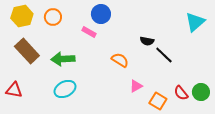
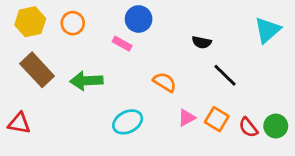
black semicircle: (147, 41) -> (202, 42), moved
cyan ellipse: (65, 89) -> (128, 122), moved
orange square: (158, 101) -> (217, 119), moved

